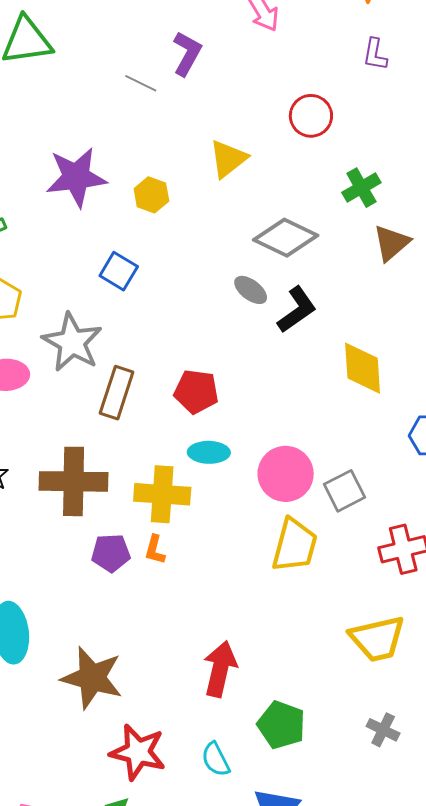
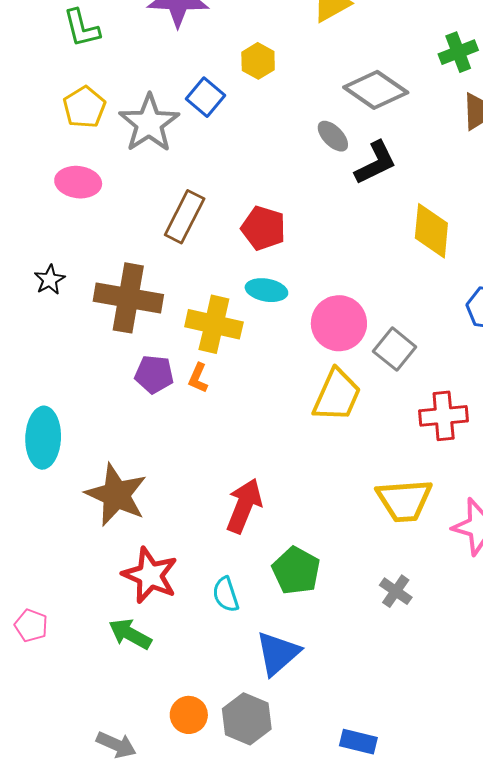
yellow hexagon: (151, 195) -> (258, 61), moved
gray star: (72, 342) -> (149, 123), moved
gray square: (344, 491) -> (395, 349), turned -33

